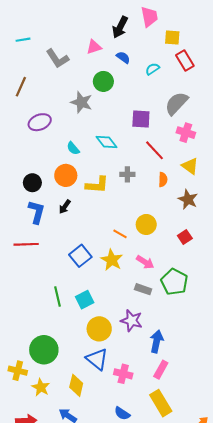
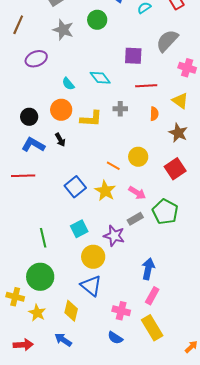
gray star: (81, 102) -> (63, 30), moved
pink cross: (186, 133) -> (187, 68), moved
red line: (155, 150) -> (146, 86), turned -50
black arrow: (65, 207) -> (60, 140), turned -64
blue L-shape: (37, 212) -> (33, 145), turned -75
red square: (185, 237) -> (175, 169), size x1.5
gray rectangle: (143, 289) -> (135, 219), turned -49
green line: (57, 297) -> (43, 238), moved
purple star: (132, 321) -> (114, 236), moved
pink cross: (123, 374) -> (121, 311), moved

